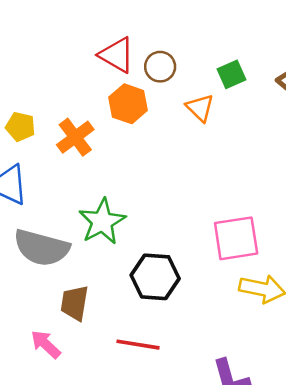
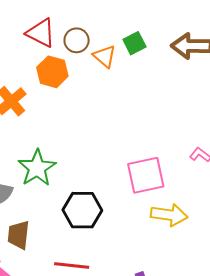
orange triangle: (200, 108) -> (105, 56), moved

